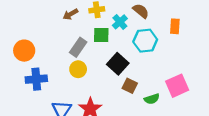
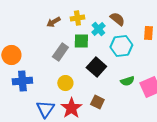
yellow circle: (78, 69) -> (65, 83), moved
brown square: (130, 86) -> (97, 102), moved
green semicircle: (152, 99) -> (127, 81), moved

